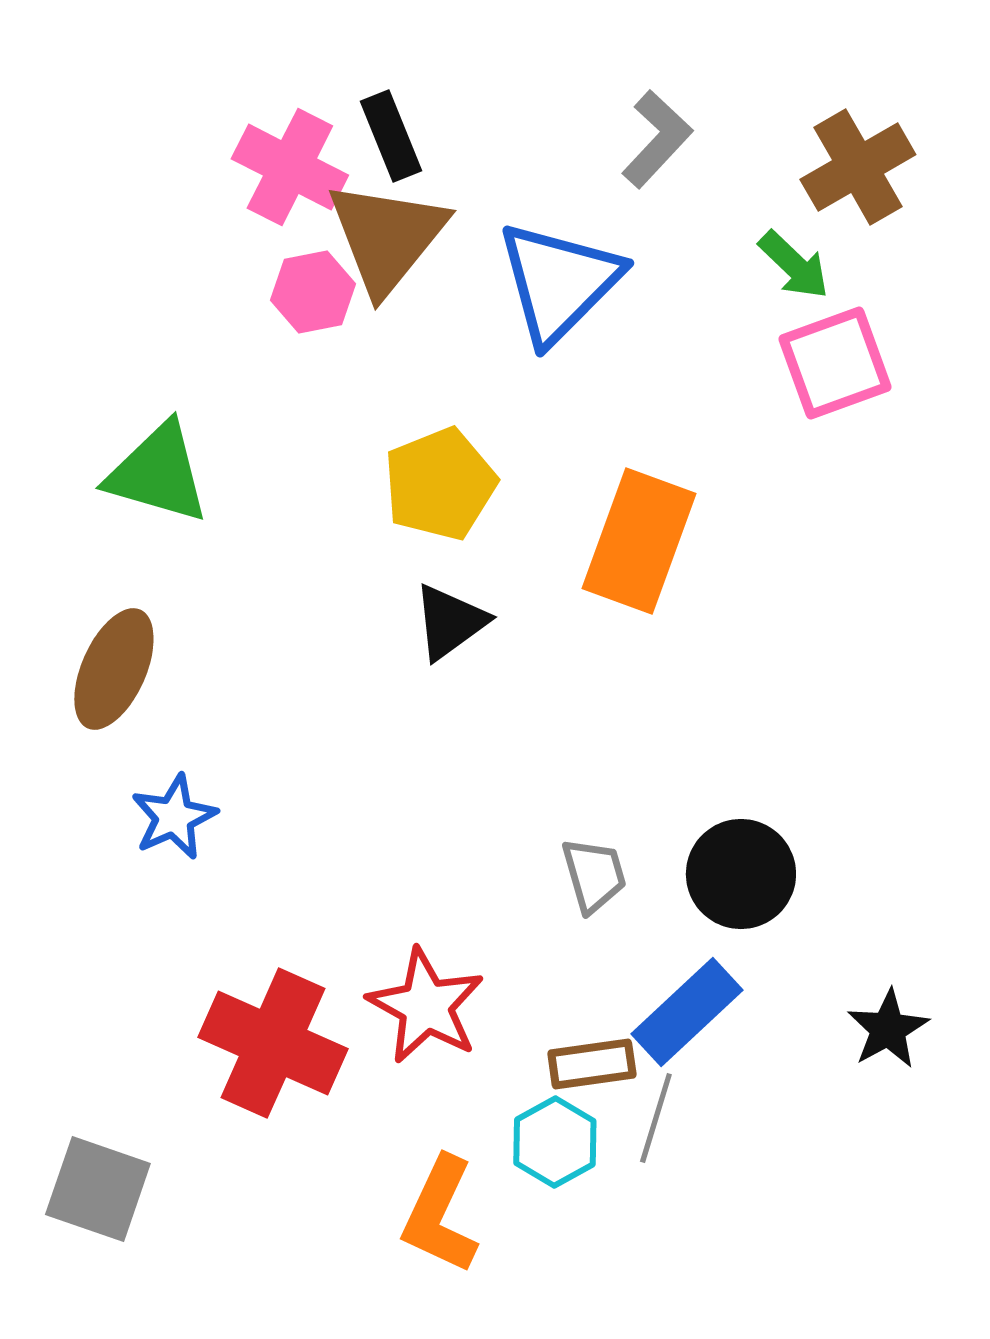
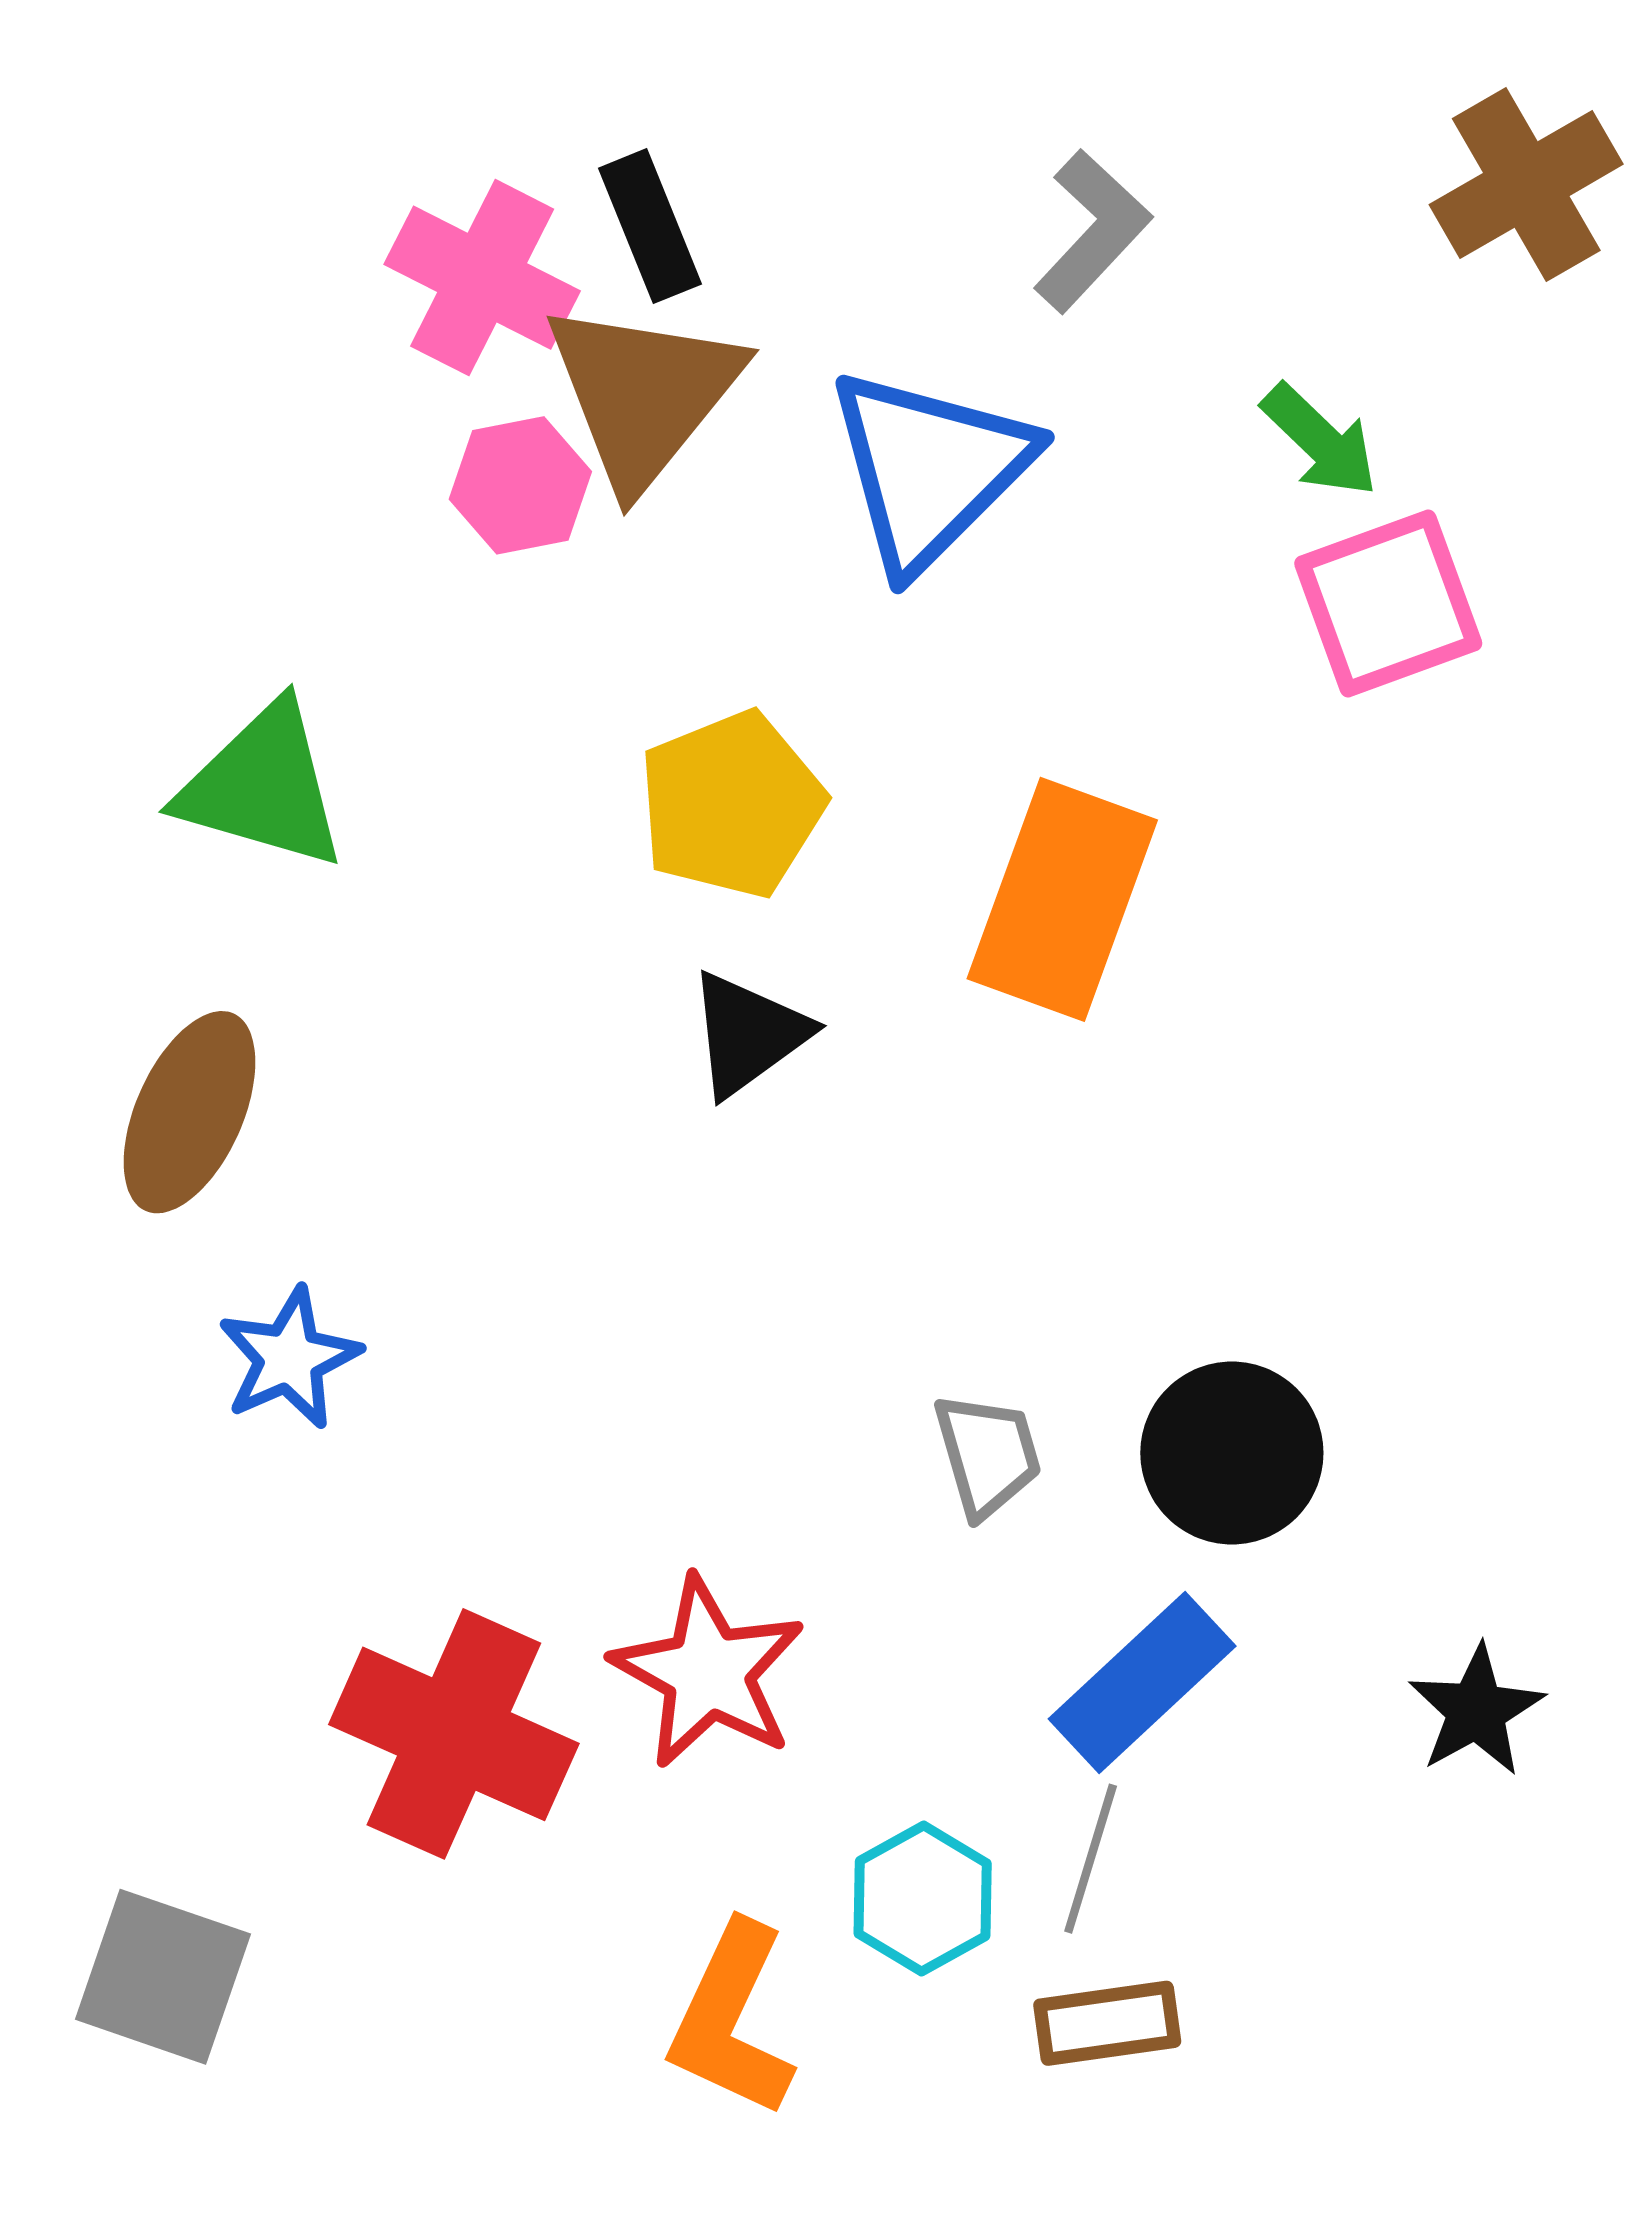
brown cross: (858, 167) -> (1526, 184), moved
brown rectangle: (592, 1064) -> (1107, 2023), moved

